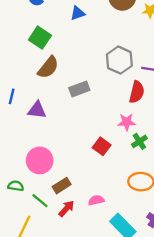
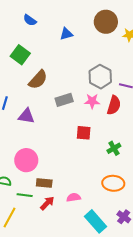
green square: (40, 38) -> (20, 55), moved
pink star: (127, 122) -> (92, 101), moved
red square: (102, 146) -> (84, 133), moved, turned -35
brown rectangle: (62, 186) -> (44, 183), turned 35
green line: (40, 201) -> (25, 195), turned -35

